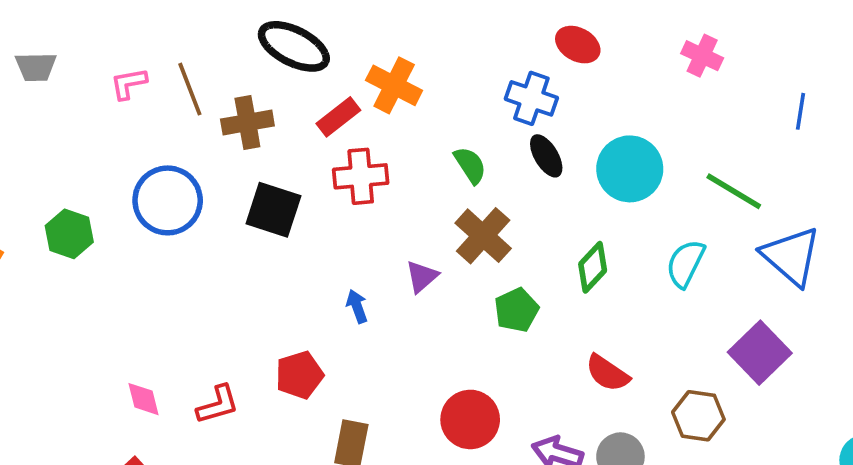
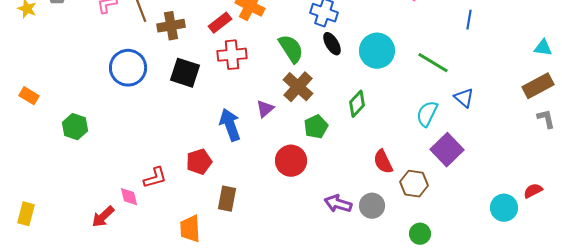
green semicircle: (470, 165) -> (291, 49), size x1.4
green hexagon: (69, 234) -> (75, 127), moved
blue triangle: (791, 256) -> (464, 98), size x0.6
cyan semicircle: (685, 264) -> (427, 114), moved
blue arrow: (357, 306) -> (230, 125), size x1.8
red semicircle: (607, 373) -> (383, 162), moved, turned 30
pink diamond: (143, 399) -> (129, 197), moved
red circle: (470, 419) -> (291, 161), moved

